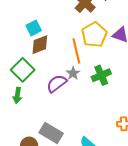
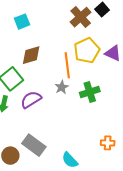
cyan square: (34, 28) -> (22, 22), moved
purple semicircle: (57, 84) -> (31, 100), moved

